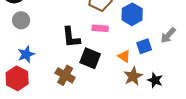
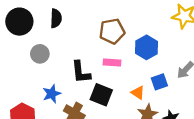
gray circle: (21, 20) -> (40, 54), moved
blue star: (26, 54) -> (52, 94), moved

